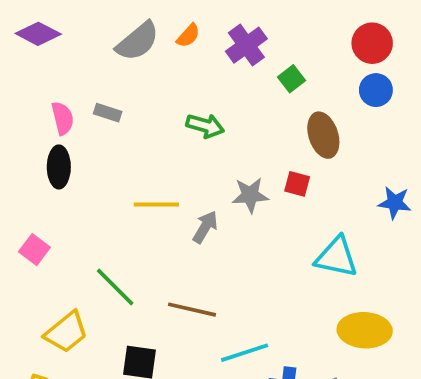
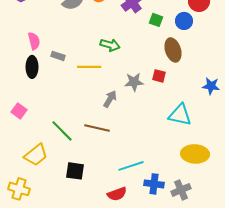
green square: (291, 79) -> (156, 20), turned -32
blue circle: (376, 90) -> (184, 21), moved
gray rectangle: (108, 113) -> (58, 56), moved
yellow line: (156, 205) -> (89, 67), moved
brown line: (192, 310) -> (97, 128), moved

